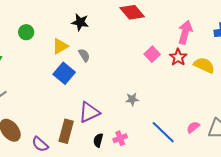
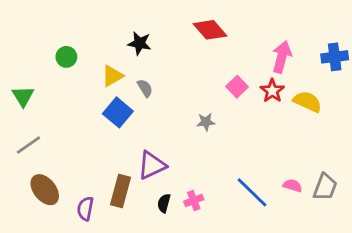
gray star: (132, 99) -> (206, 122), moved
pink semicircle: (193, 127) -> (293, 186), turned 56
purple semicircle: (40, 144) -> (85, 209), turned 60

